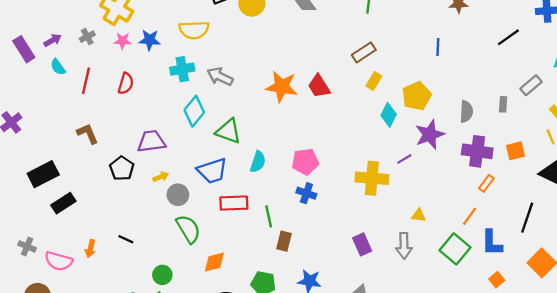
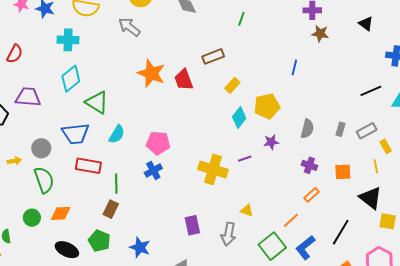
black line: (508, 37) -> (371, 91), moved
brown rectangle: (364, 52) -> (213, 56), moved
gray arrow: (220, 77) -> (129, 27), moved
red semicircle: (126, 83) -> (15, 54), moved
gray rectangle: (531, 85) -> (367, 131), moved
purple star: (430, 134) -> (271, 142), size x0.6
purple cross: (477, 151) -> (309, 165), size x0.6
yellow arrow: (161, 177) -> (14, 161), moved
blue cross: (306, 193) -> (153, 170), turned 30
brown rectangle: (284, 241) -> (111, 209), moved
blue L-shape: (492, 243) -> (305, 248), turned 40
green circle: (162, 275) -> (32, 218), moved

